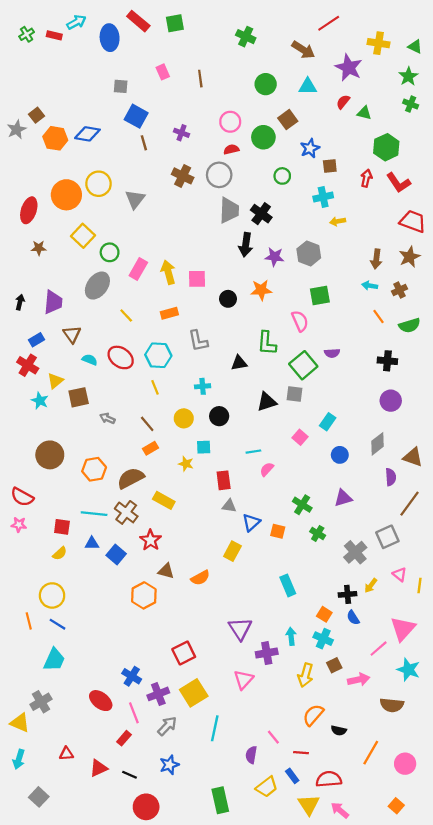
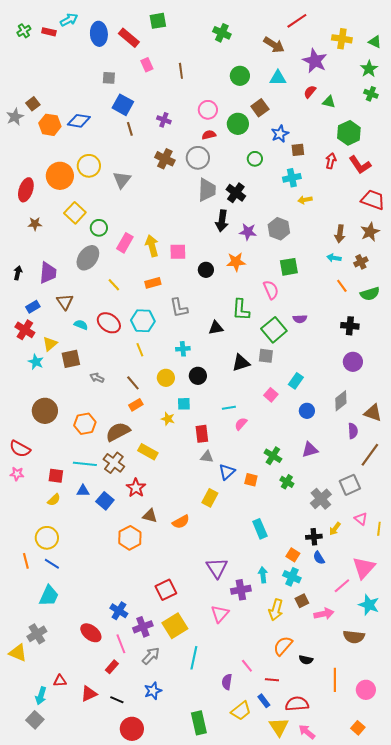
red rectangle: (138, 21) -> (129, 38), moved
orange line: (371, 753) -> (335, 680), turned -30
cyan arrow: (19, 759) -> (41, 696), moved

